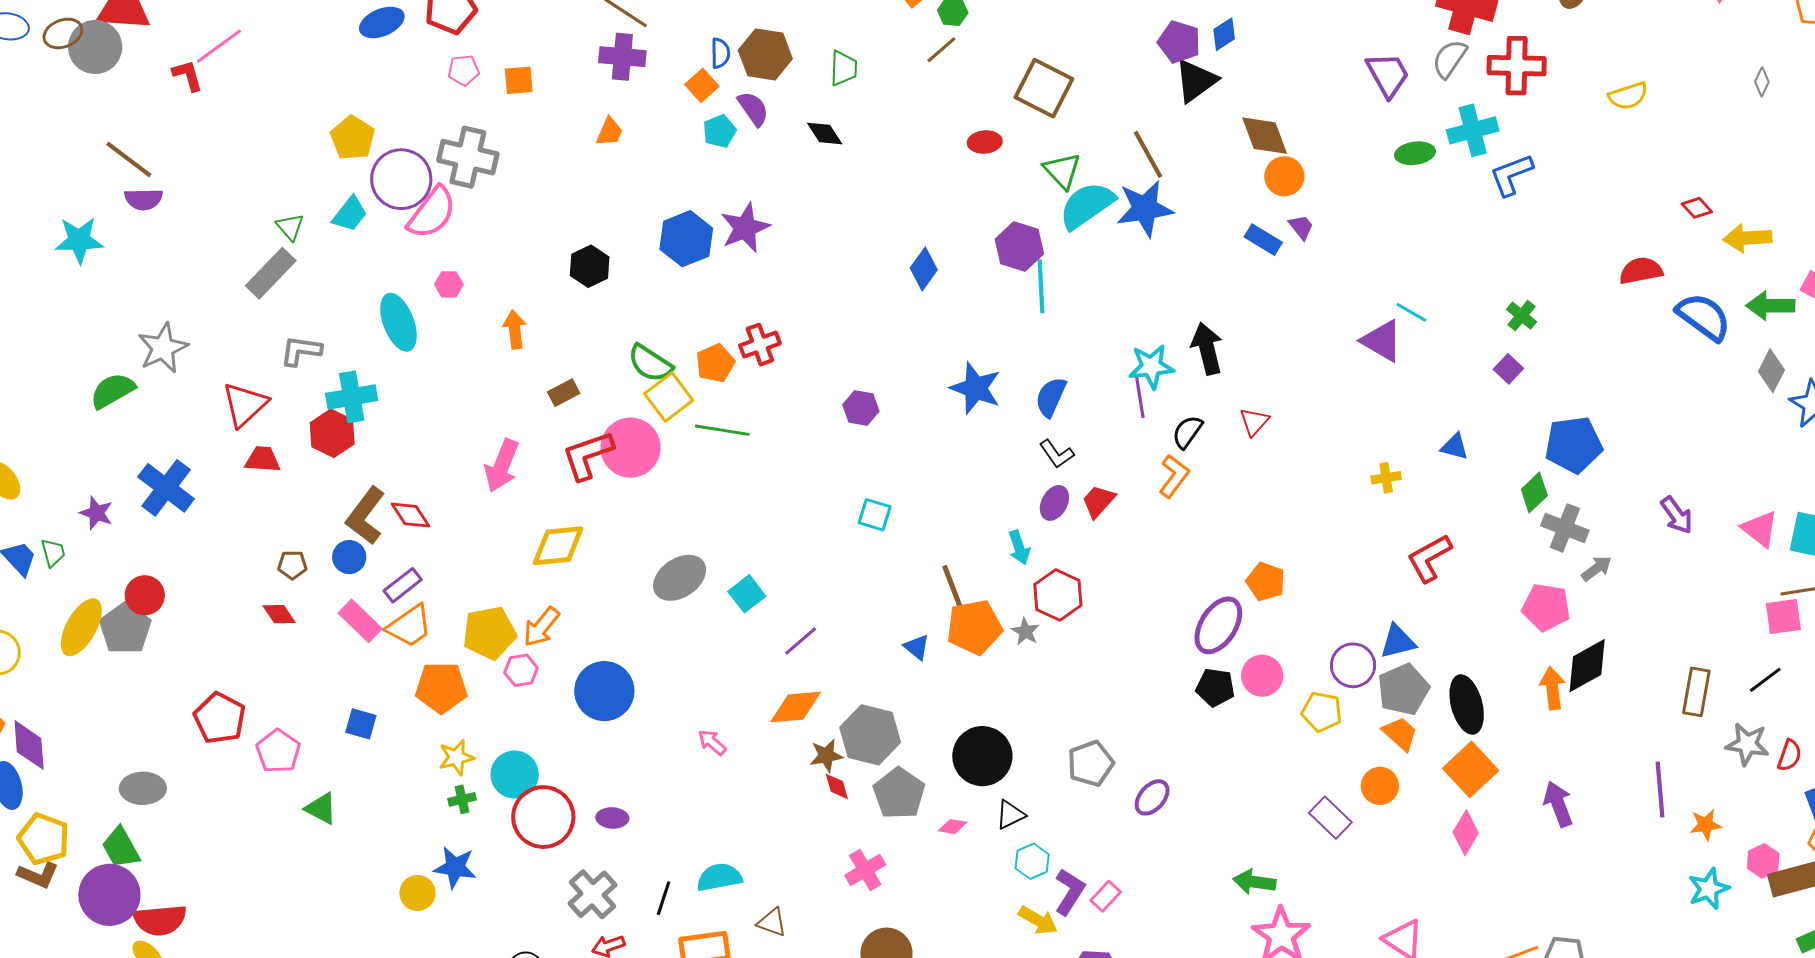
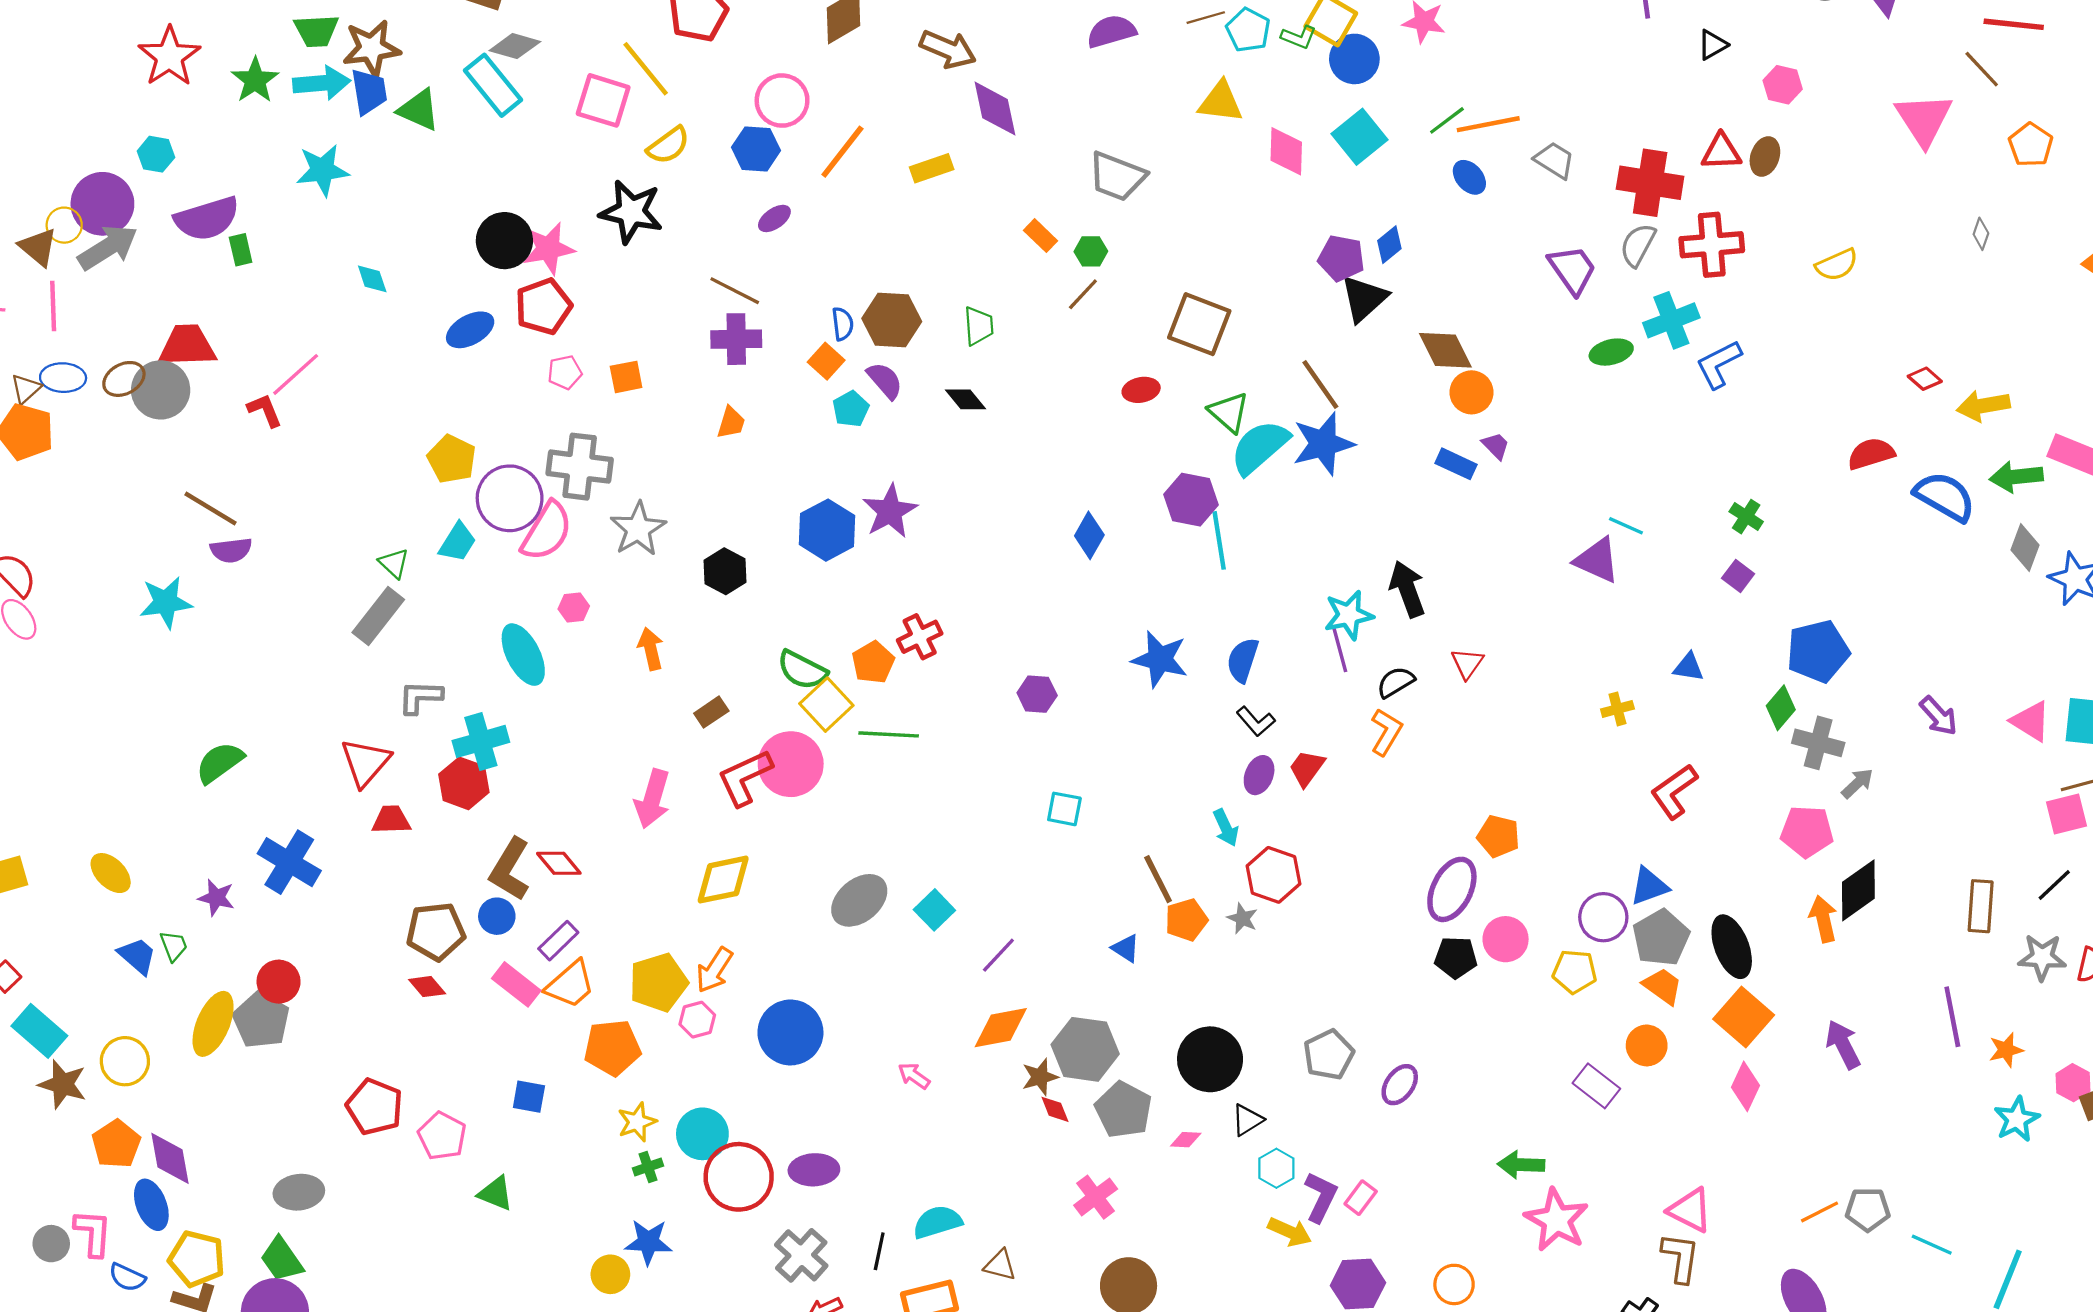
gray star: (163, 348) -> (638, 529), moved
black semicircle: (1187, 432) -> (1396, 682), turned 30
brown pentagon: (292, 565) -> (436, 931), size x1.8
orange pentagon: (974, 627) -> (1186, 920), size x0.7
purple ellipse: (612, 818) -> (814, 1170), size x1.4

